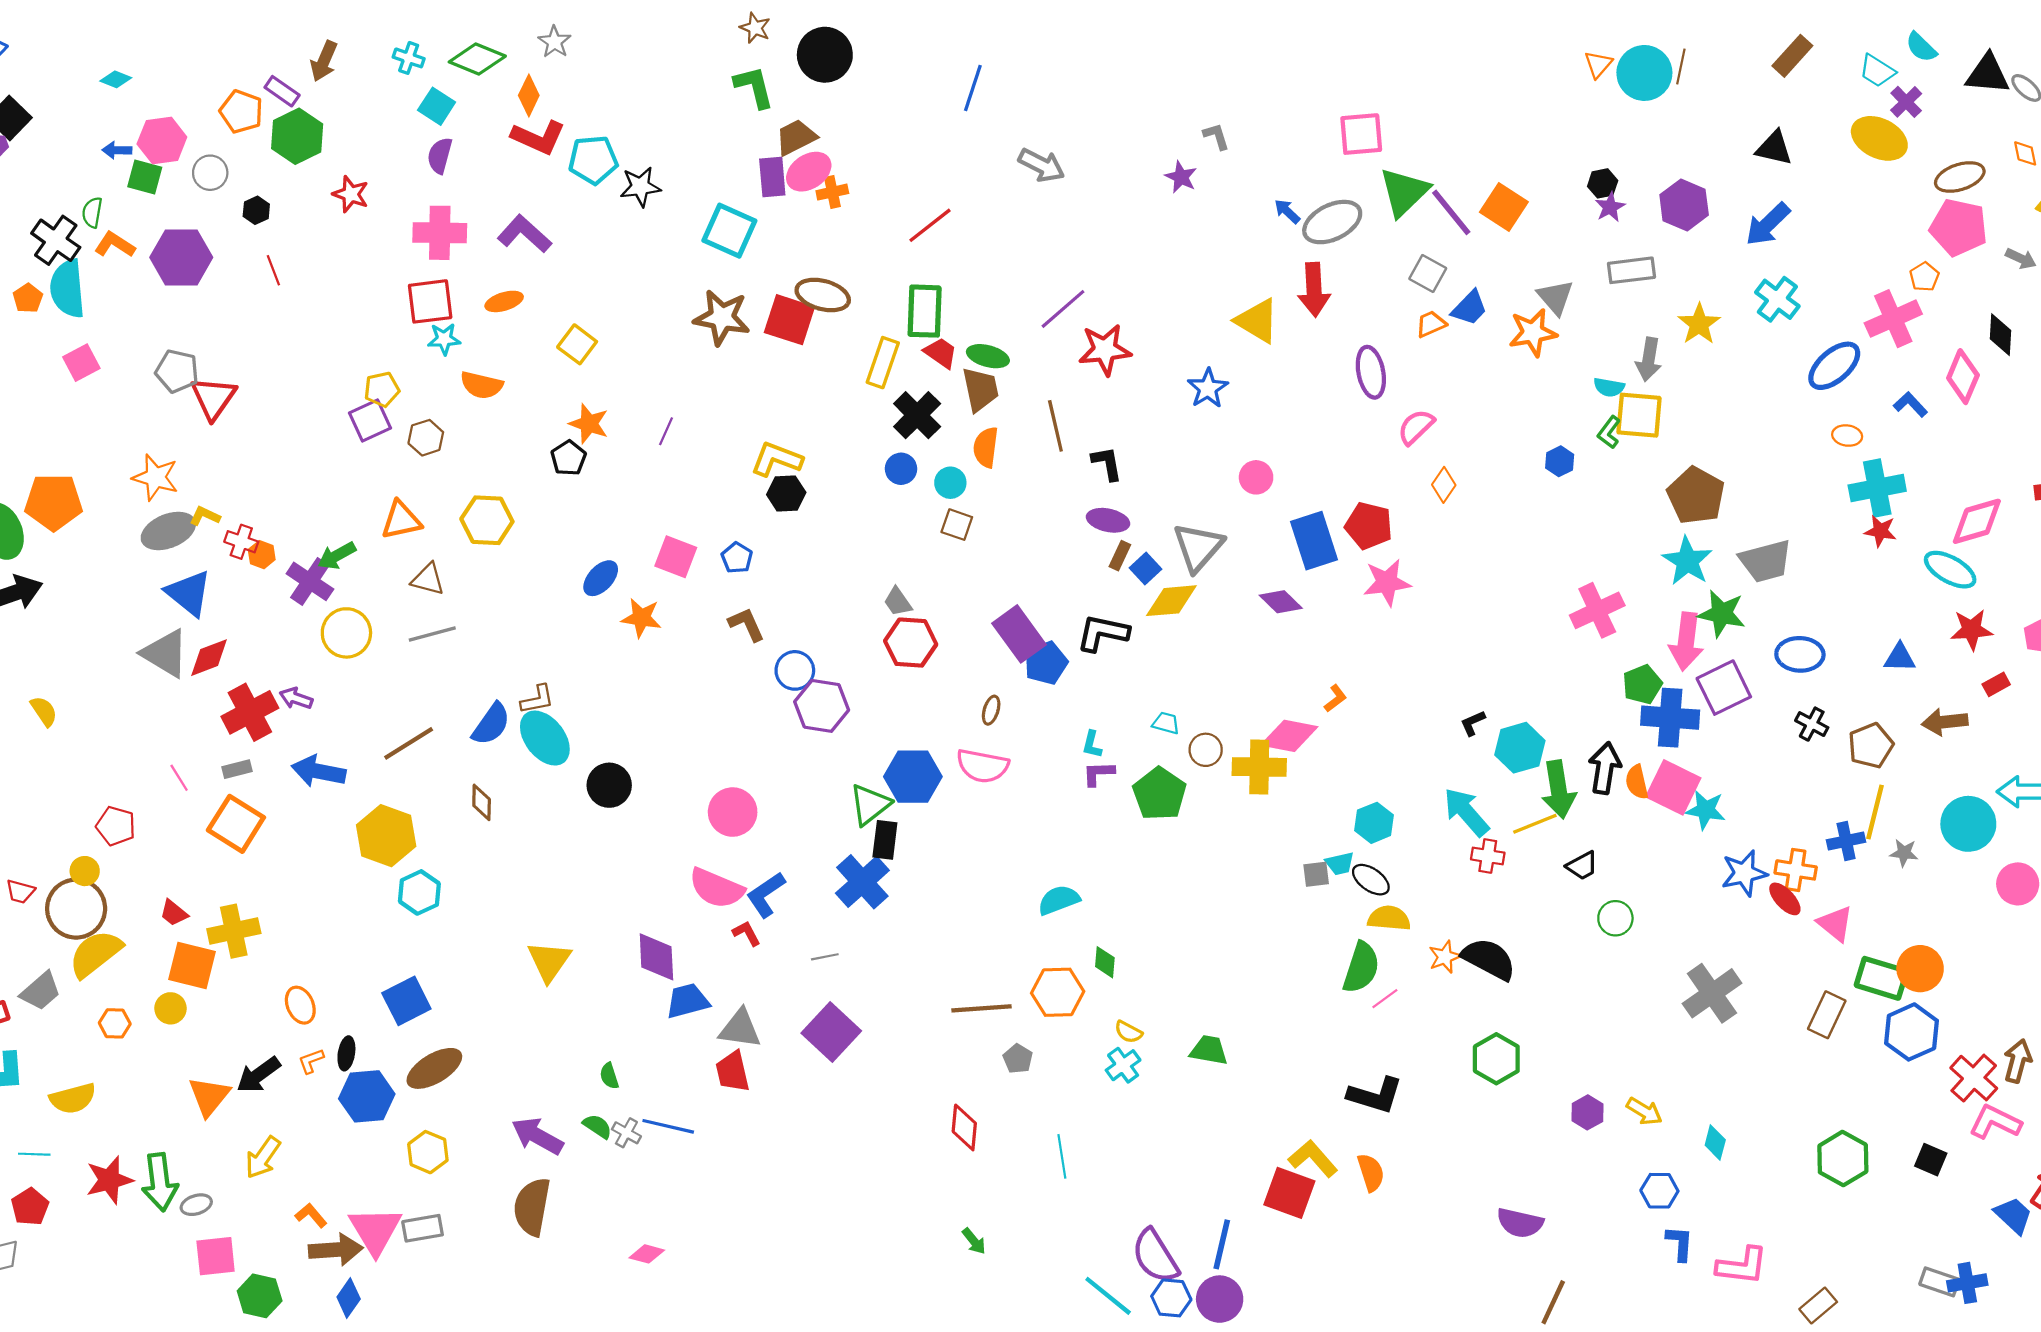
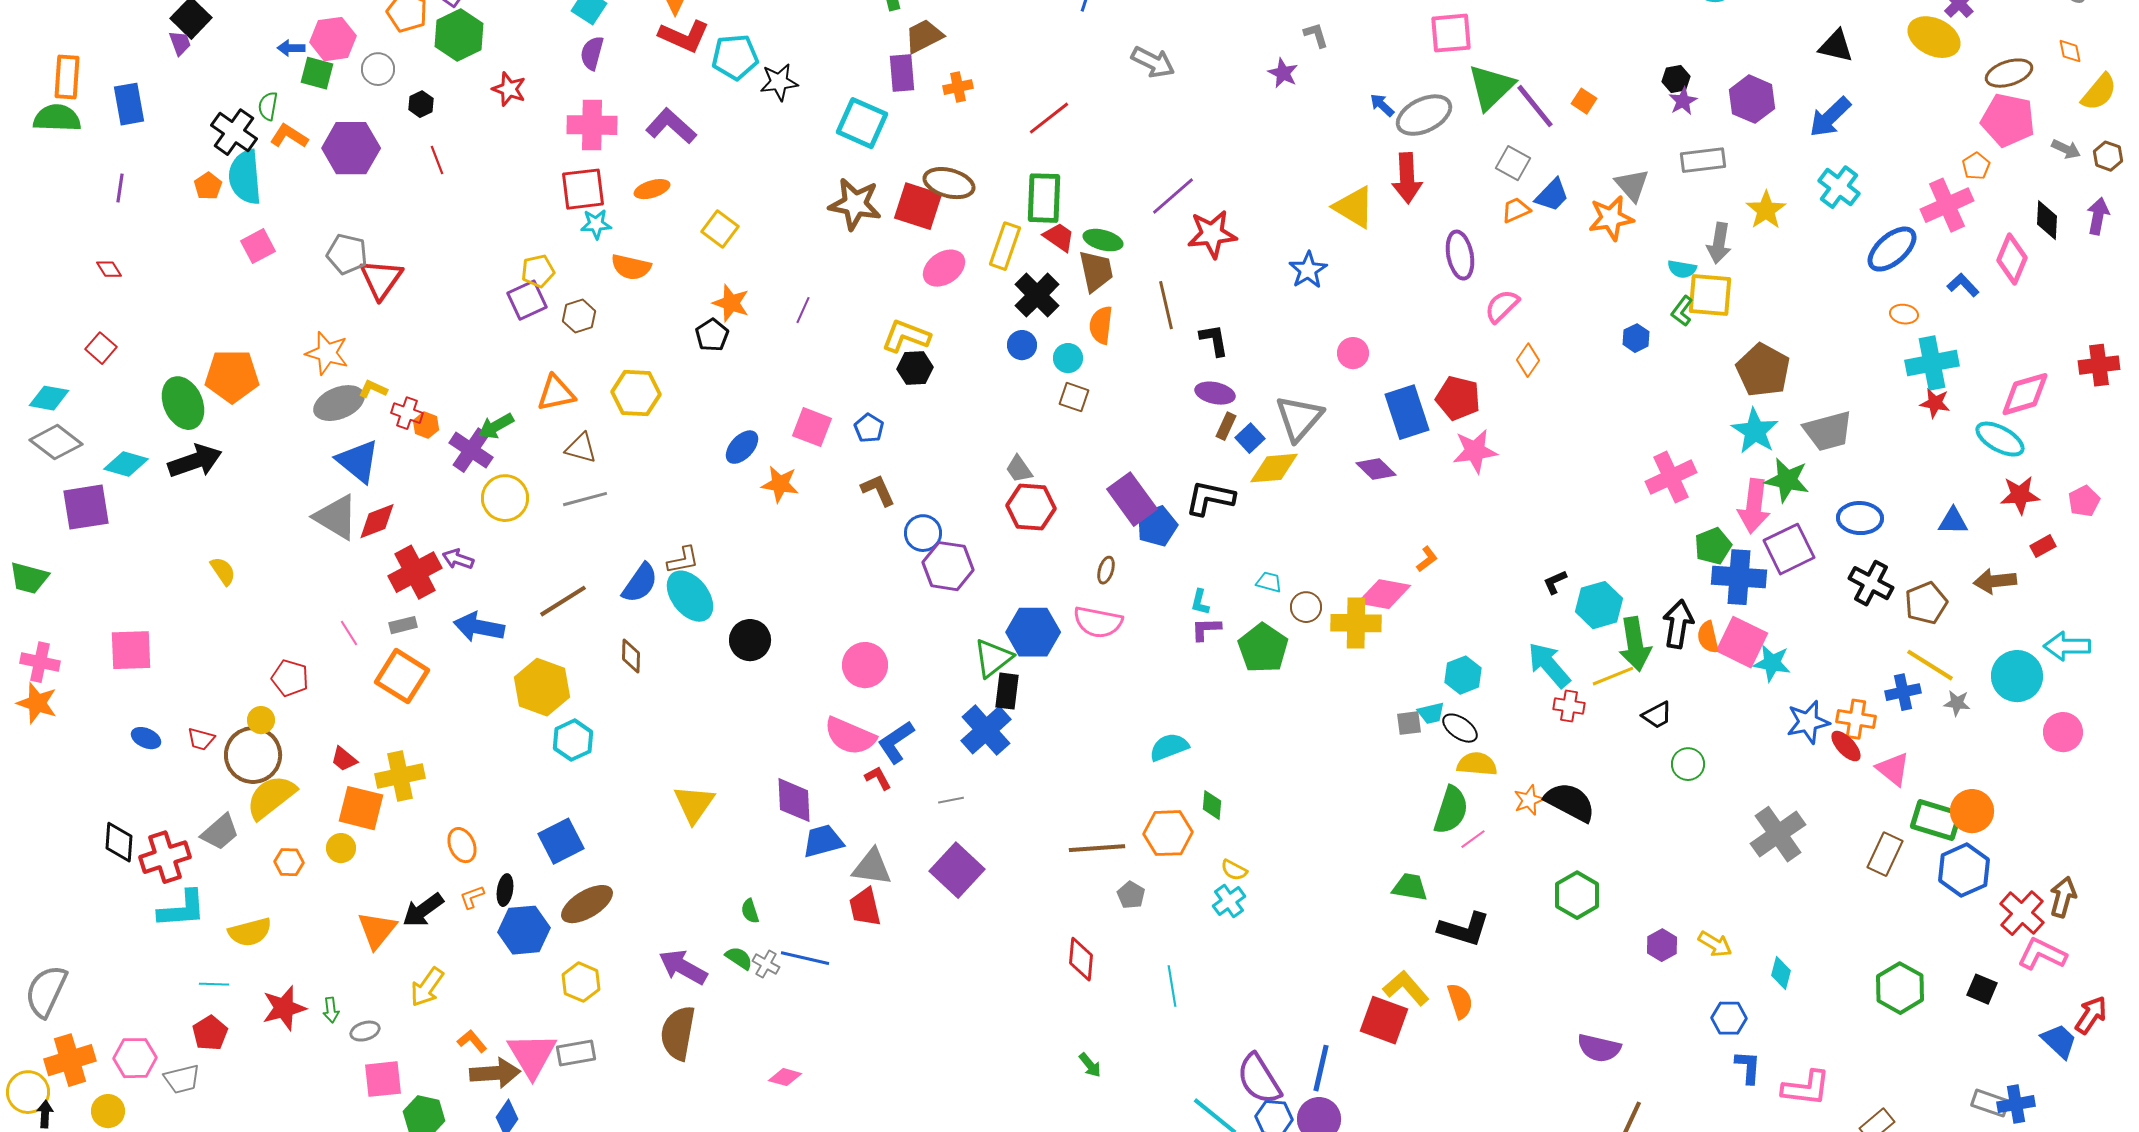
pink ellipse: (809, 172) -> (944, 268), moved
orange square: (1504, 207) -> (1584, 101), size x0.6
black cross: (1812, 724) -> (1871, 583), size x1.4
yellow line: (1875, 812) -> (1930, 665), turned -72
green trapezoid: (1209, 1050) -> (1410, 887), moved
green arrow: (160, 1182) -> (331, 1010), size x0.5

